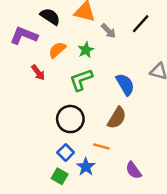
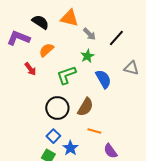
black line: (141, 24) -> (116, 38), moved
green star: (86, 50) -> (87, 56), moved
brown semicircle: (117, 118) -> (85, 107), moved
orange line: (101, 146) -> (94, 131), moved

